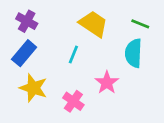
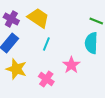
yellow trapezoid: (93, 24) -> (38, 18), moved

